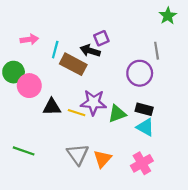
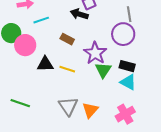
cyan line: (55, 50) -> (41, 20), moved, turned 56
gray line: (157, 51) -> (129, 14), moved
brown rectangle: (73, 64) -> (67, 39), moved, size x0.6
purple star: (93, 102) -> (95, 53), moved, turned 30
green triangle: (117, 114) -> (103, 70), turned -36

